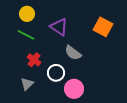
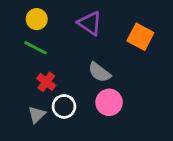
purple triangle: (59, 27) -> (90, 23), moved
white circle: (56, 73) -> (64, 106), moved
pink circle: (74, 89) -> (109, 102), moved

